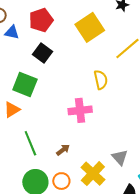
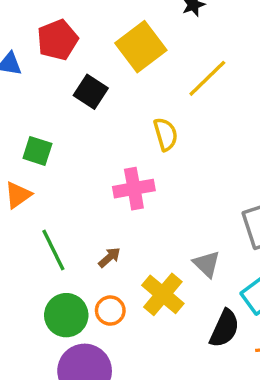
black square: (43, 53) -> (91, 92), moved
green square: (25, 85) -> (37, 151), size x0.7

